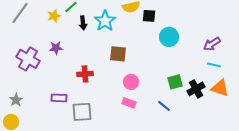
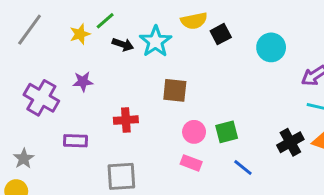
black square: (149, 16) -> (221, 34), turned -32
black arrow: (83, 23) -> (123, 44), turned -64
cyan circle: (169, 37) -> (271, 47), moved
green square: (175, 82) -> (227, 132), moved
purple rectangle: (59, 98) -> (75, 141), moved

